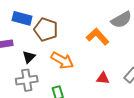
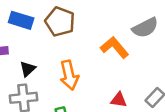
brown pentagon: (46, 30) -> (60, 22), moved
orange arrow: (62, 60) -> (69, 75), turned 45

